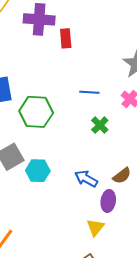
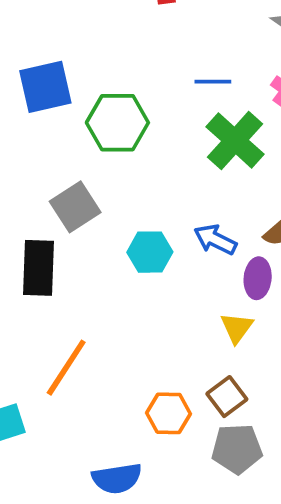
green cross: (100, 125) -> (235, 141), size x1.8
cyan hexagon: (38, 171) -> (150, 252), moved

